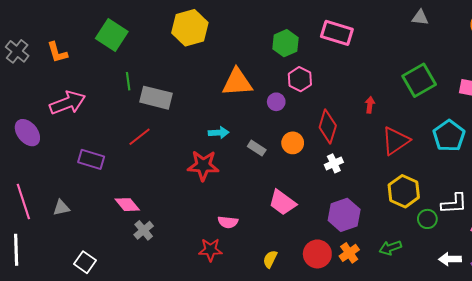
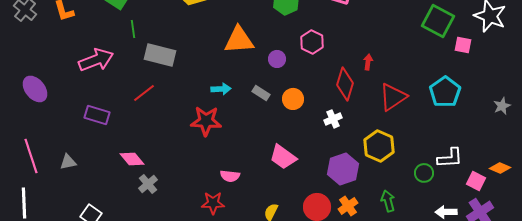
pink hexagon: (300, 79) -> (312, 42), moved
green square: (419, 80) -> (438, 21), moved, turned -32
green line: (128, 81) -> (133, 29), moved
pink arrow: (68, 103) -> (96, 60), moved
red diamond: (328, 126) -> (345, 84), moved
gray rectangle: (257, 148) -> (261, 93), moved
yellow hexagon: (404, 191) -> (379, 146), moved
green arrow: (390, 248) -> (388, 201), turned 95

